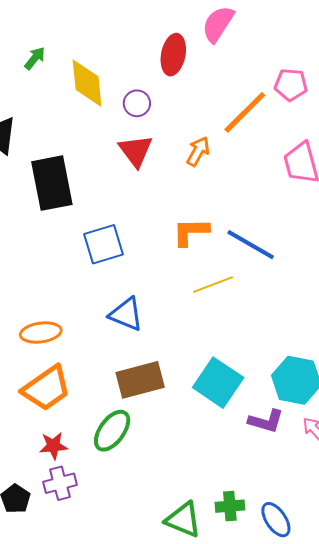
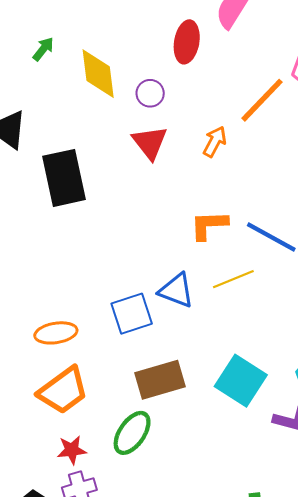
blue square: (104, 244) -> (132, 314), moved
blue triangle: (126, 314) -> (176, 290), moved

